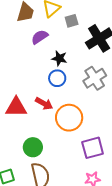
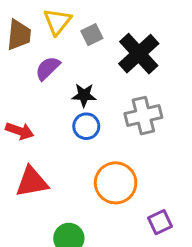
gray cross: (95, 78) -> (143, 116), turned 30
red arrow: (44, 103) -> (20, 131), moved
purple square: (93, 148) -> (160, 222), size x0.7

